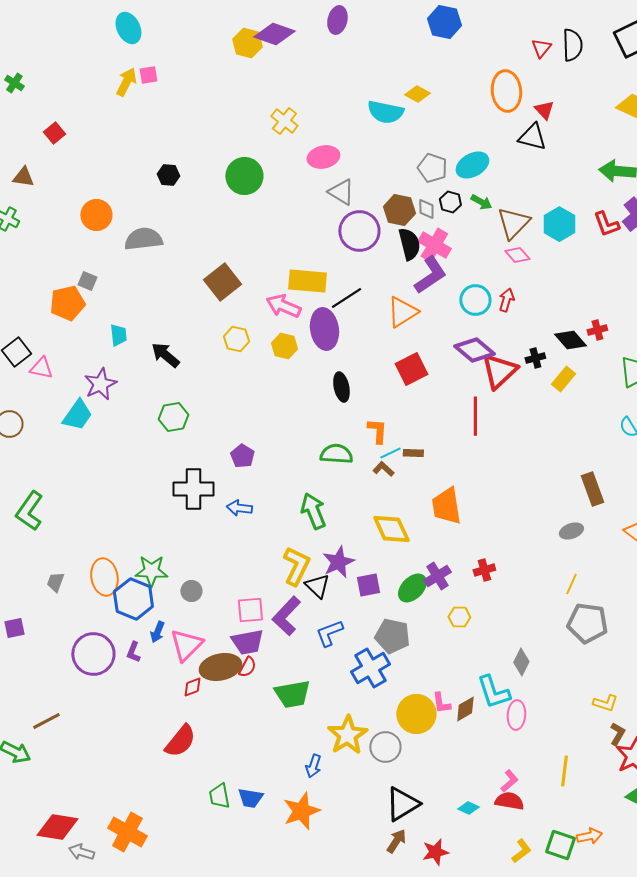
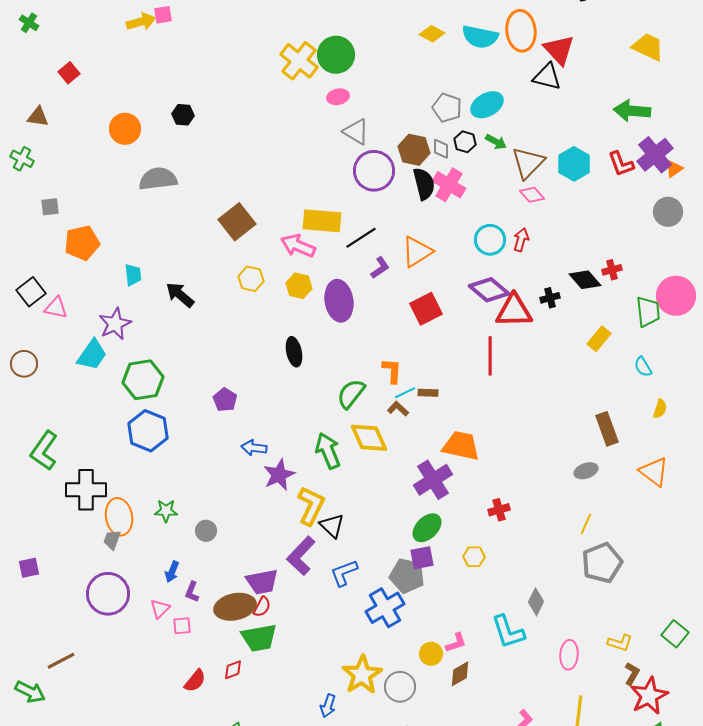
yellow arrow: (126, 82) -> (141, 22), turned 48
red triangle: (544, 110) -> (559, 50), size x1.6
cyan semicircle: (385, 112) -> (480, 37), moved
yellow cross: (284, 121) -> (299, 61), size x1.4
pink ellipse: (323, 157) -> (338, 97), size x0.7
green circle: (244, 176) -> (336, 55), moved
orange circle: (96, 215) -> (125, 129), moved
purple L-shape: (430, 275) -> (380, 268), moved, size x0.6
gray square: (87, 281) -> (50, 207), moved, turned -30
purple ellipse: (324, 329) -> (339, 301), moved
red triangle: (499, 371) -> (514, 311), turned 42
yellow rectangle: (563, 379) -> (599, 339), moved
black ellipse: (341, 387) -> (294, 352), moved
green hexagon: (173, 417) -> (143, 380), moved, size x1.4
green semicircle: (336, 454) -> (351, 394), turned -56
purple pentagon: (242, 456) -> (225, 400), moved
black cross: (193, 489) -> (86, 490), moved
orange trapezoid: (446, 506) -> (461, 446), turned 111
yellow diamond: (391, 529) -> (369, 438), moved
purple star: (338, 562) -> (279, 475), moved
green star: (151, 571) -> (166, 511), size x0.7
purple cross: (437, 576) -> (433, 480), moved, size x1.4
gray trapezoid: (55, 582) -> (112, 540), moved
purple square: (368, 585) -> (422, 558), moved
blue hexagon: (133, 599) -> (148, 431), moved
pink square: (250, 610) -> (182, 626), moved, size x0.7
gray pentagon: (587, 623) -> (602, 563), turned -30
pink triangle: (186, 645) -> (160, 609), moved, size x0.6
purple L-shape: (133, 652) -> (192, 592), moved
red diamond: (192, 687) -> (233, 670), moved
green trapezoid: (292, 694) -> (259, 638), moved
pink L-shape: (441, 703) -> (456, 643), turned -100
brown diamond: (465, 709) -> (460, 674), moved
yellow circle: (416, 714) -> (431, 654), size x0.6
pink ellipse: (516, 715) -> (569, 655), moved
red semicircle: (180, 741) -> (195, 681), size x0.7

